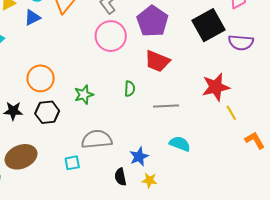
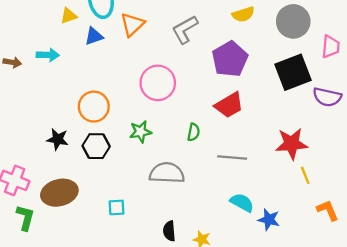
pink circle: (111, 36) -> (158, 83), moved
red trapezoid: (157, 61) -> (229, 105), turned -60
gray semicircle: (97, 139) -> (167, 173), moved
blue star: (139, 157) -> (269, 220), moved, turned 30

